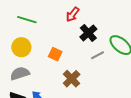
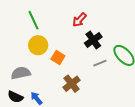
green line: (27, 20) -> (33, 20), turned 42
yellow circle: (21, 47) -> (38, 45), moved

